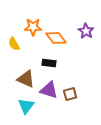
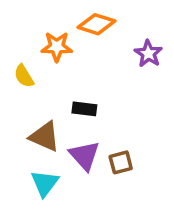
orange diamond: (56, 38) -> (97, 24), moved, turned -35
purple triangle: (49, 90) -> (84, 156), turned 30

